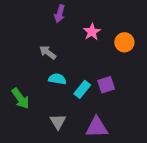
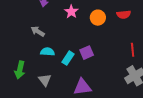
green arrow: (21, 98) -> (20, 70), turned 54
gray triangle: (58, 122) -> (45, 80), moved

